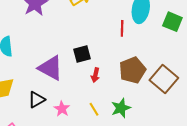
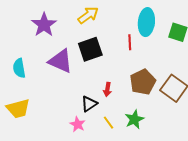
black square: (82, 54) -> (90, 49), moved, size x1.4
purple triangle: (51, 68) -> (61, 61), moved
black triangle: (37, 100) -> (89, 104), moved

